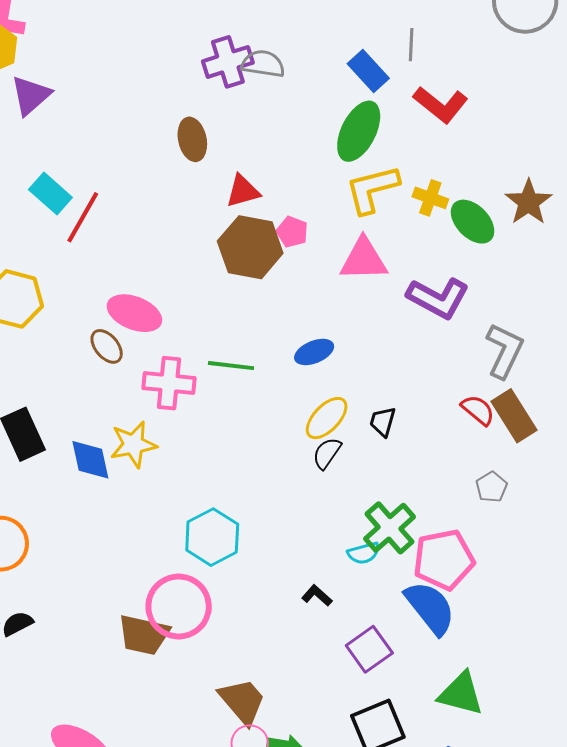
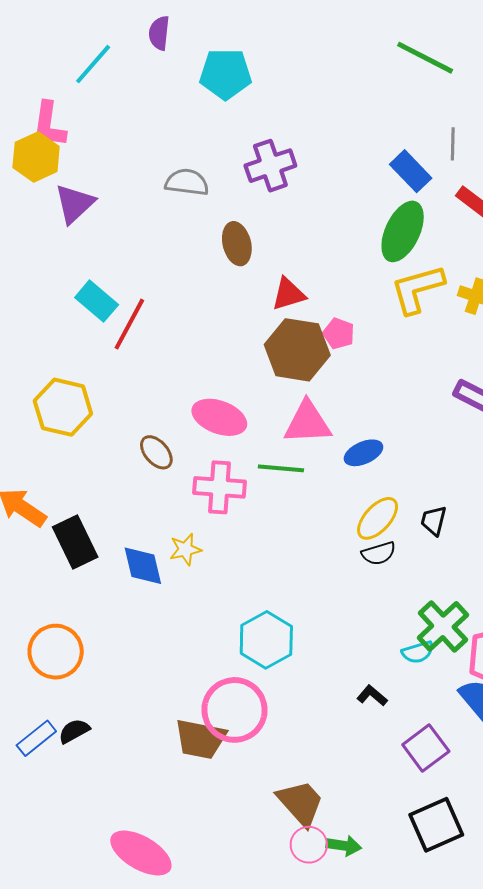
gray semicircle: (263, 64) -> (187, 182), moved
pink triangle: (364, 259) -> (308, 423), moved
pink ellipse: (134, 313) -> (219, 417), moved
yellow star: (133, 444) -> (185, 549), size x0.7
black semicircle: (327, 453) -> (379, 553), turned -140

